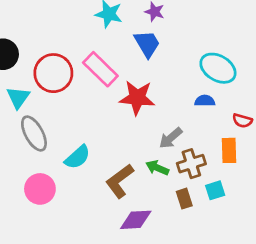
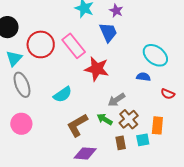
orange rectangle: (229, 150) -> (157, 125), moved
cyan semicircle: (78, 157) -> (63, 94), moved
brown cross: (191, 164) -> (129, 119), turned -30

